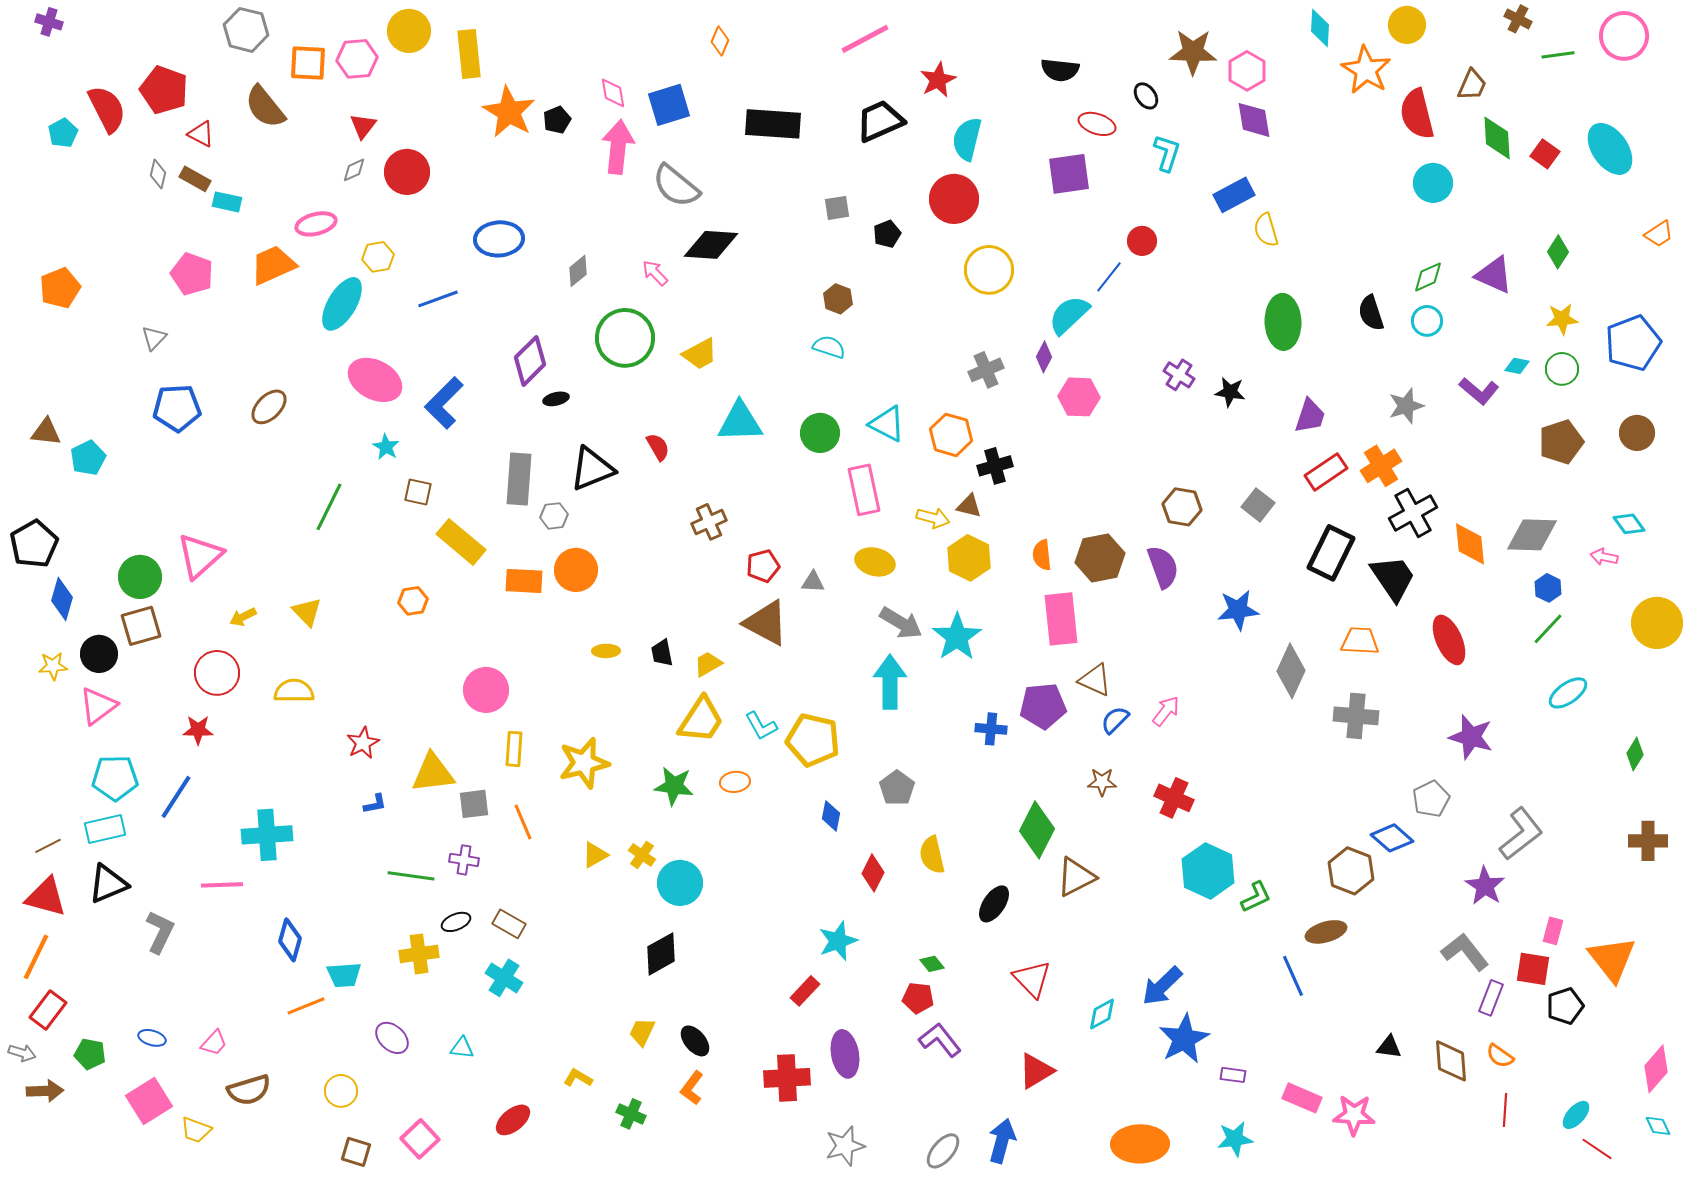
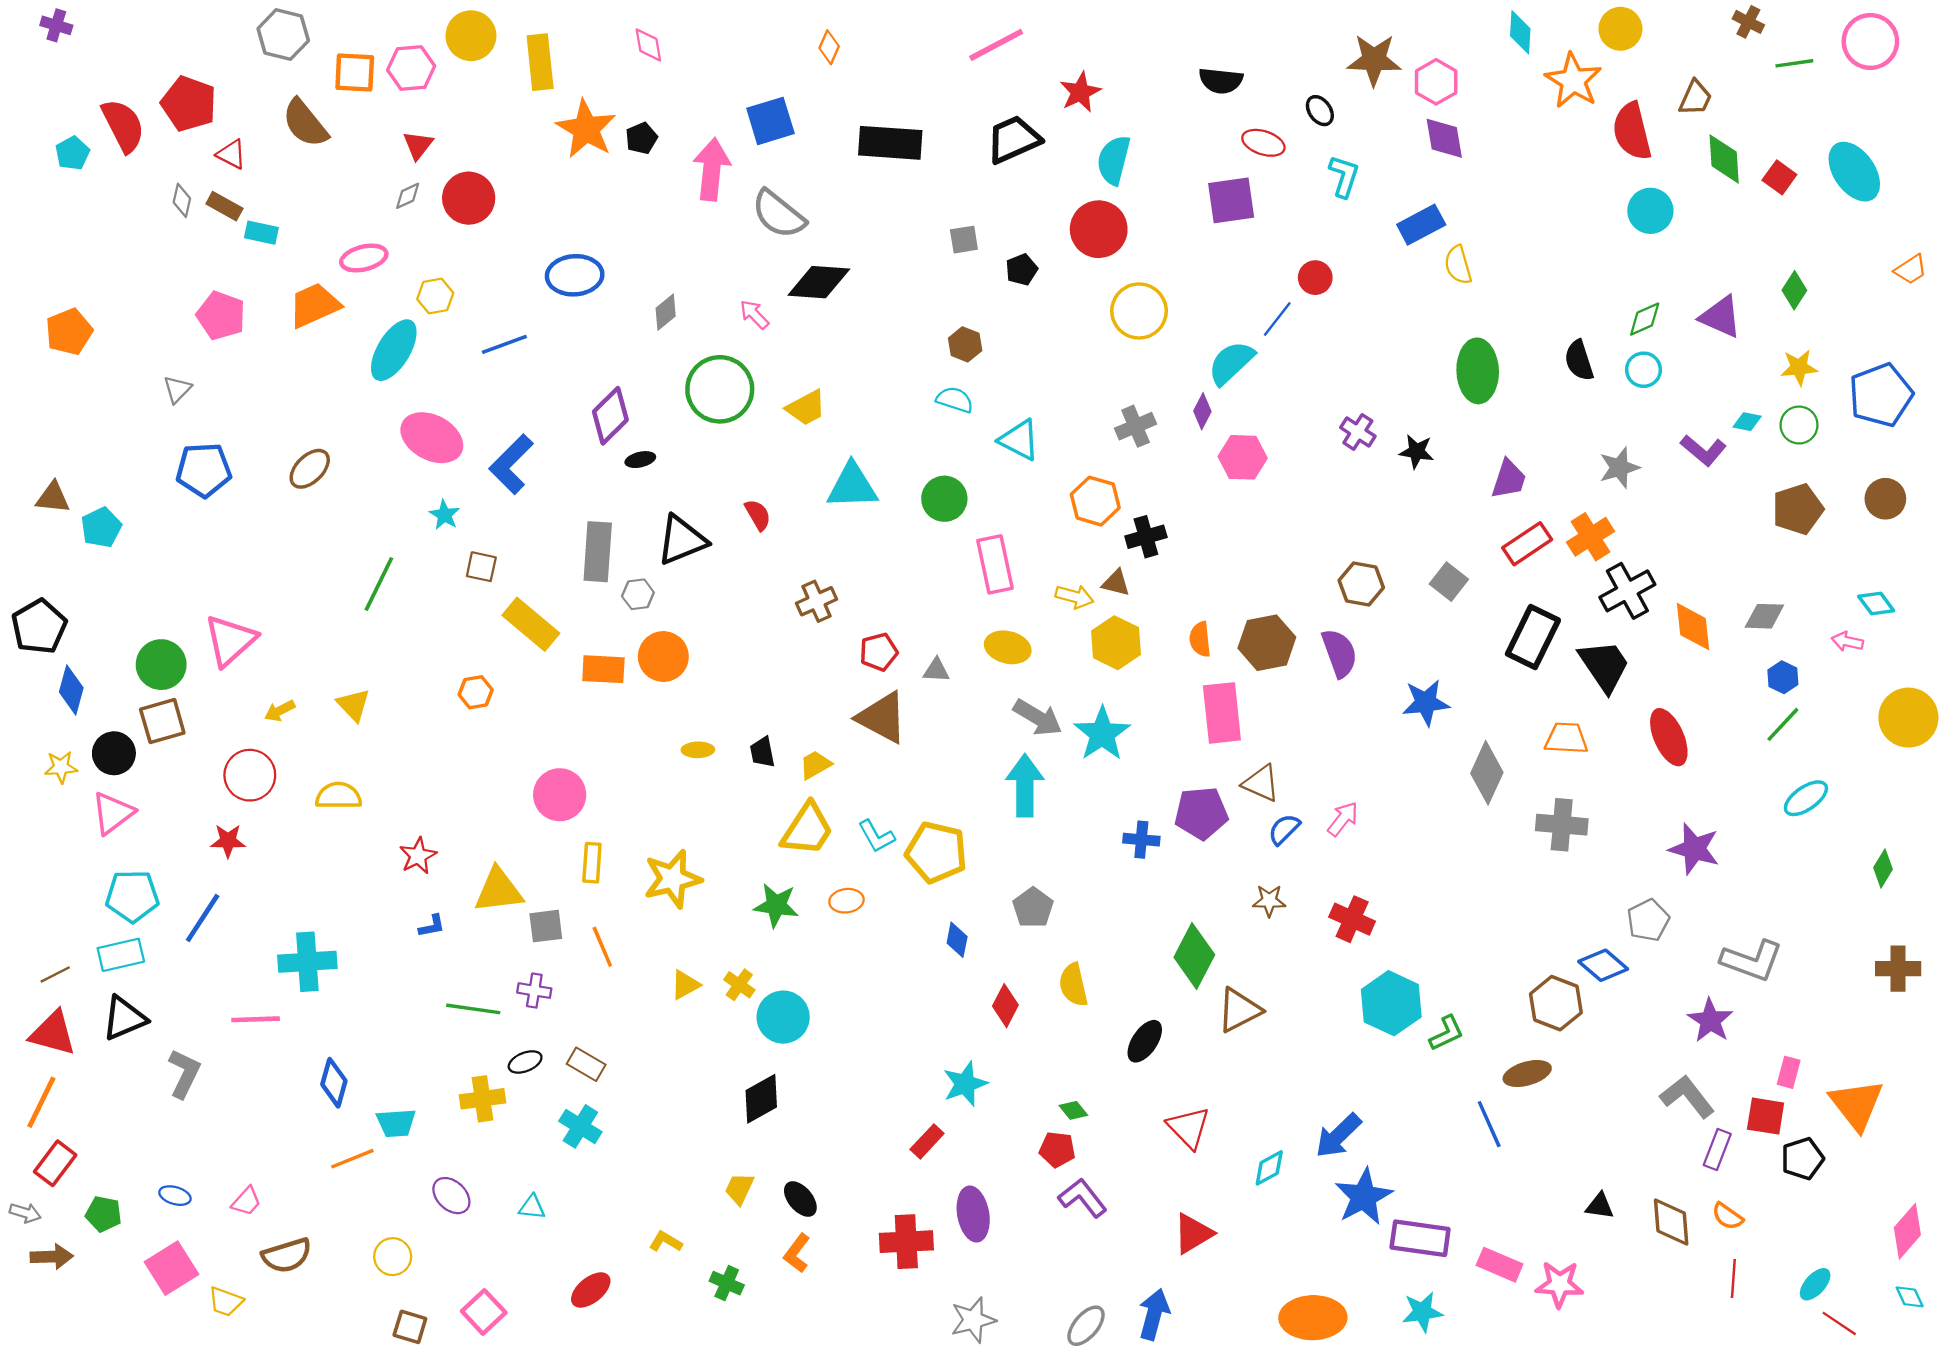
pink diamond: (613, 93) -> (648, 45), moved
cyan triangle: (887, 424) -> (1019, 440), moved
gray diamond: (1532, 535) -> (1764, 616), size x0.7
gray L-shape: (1521, 834) -> (1752, 961), turned 58
purple rectangle: (1233, 1075) -> (1420, 1238), size x2.0

